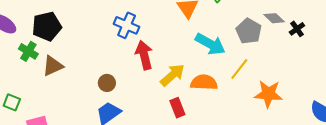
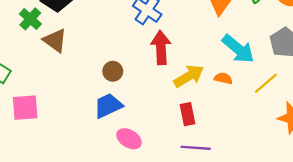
brown triangle: (53, 66) -> (55, 41), turned 50
orange semicircle: (204, 82) -> (223, 78), moved, size x0.6

